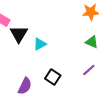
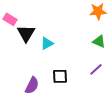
black square: (53, 77) -> (60, 76), turned -35

